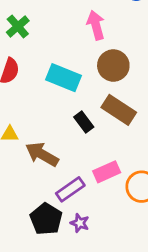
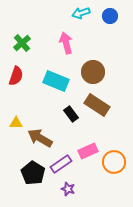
pink arrow: (96, 25) -> (66, 43), moved
black pentagon: (46, 219) -> (33, 173), moved

